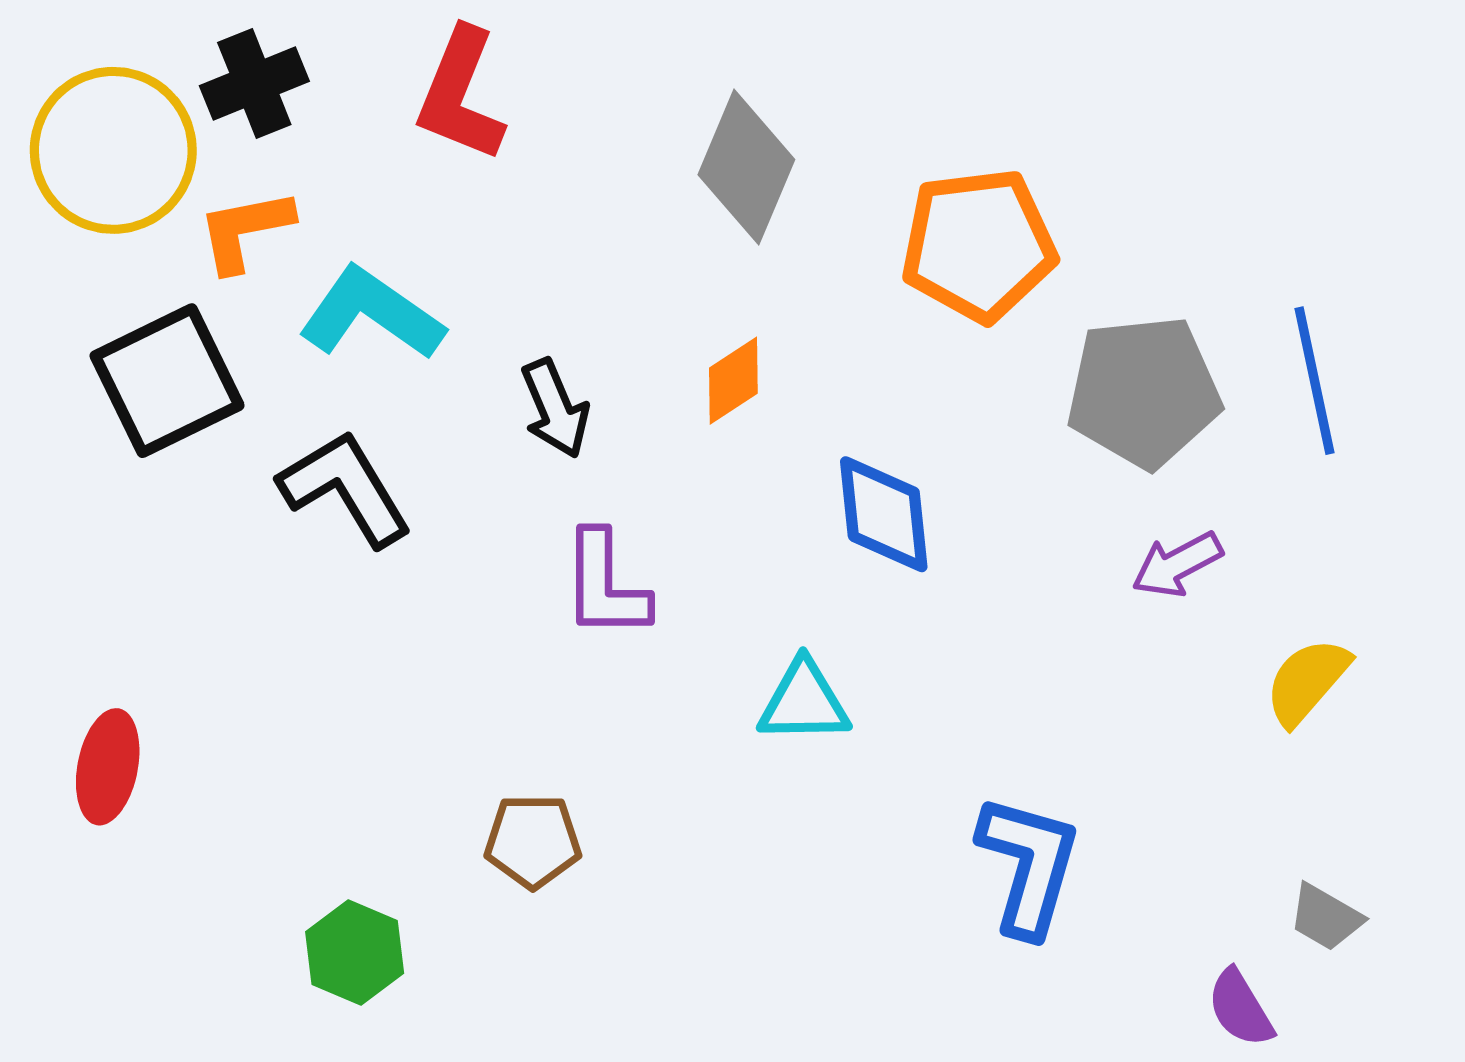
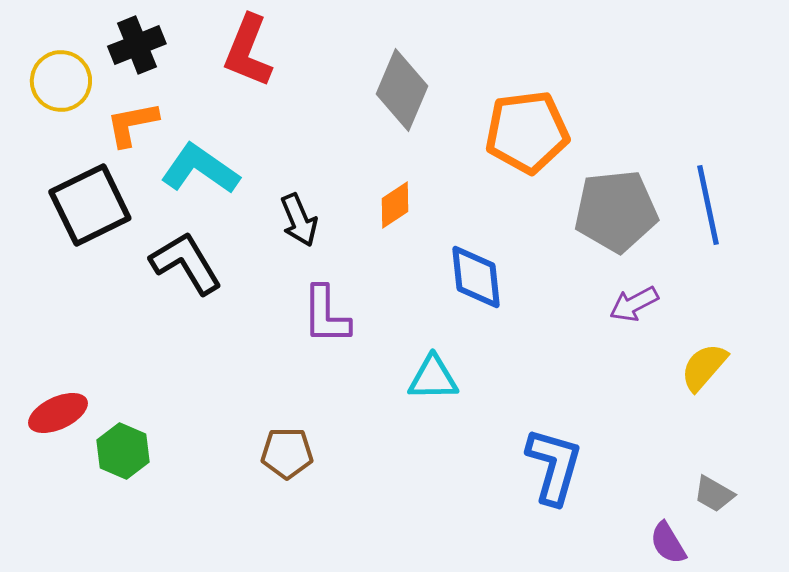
yellow circle: (113, 150) -> (61, 81), size x0.7
red ellipse: (108, 767) -> (58, 413), turned 54
green hexagon: (355, 952) -> (123, 451), moved

